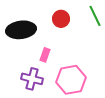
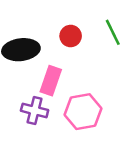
pink rectangle: (45, 55) -> (51, 81), size x1.6

